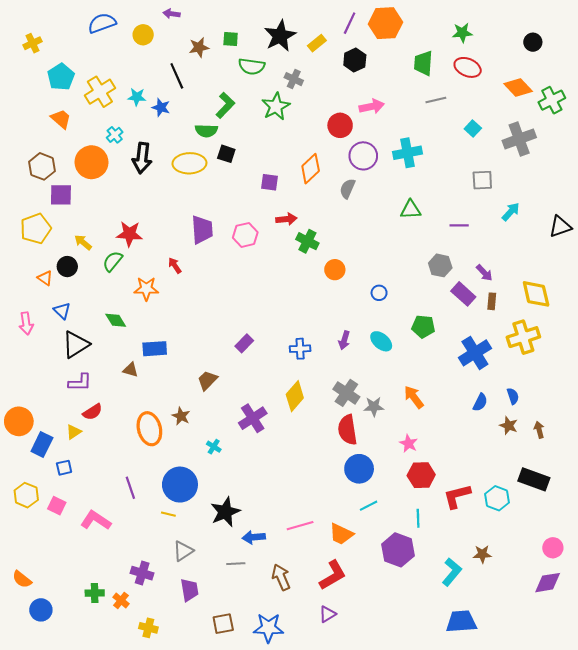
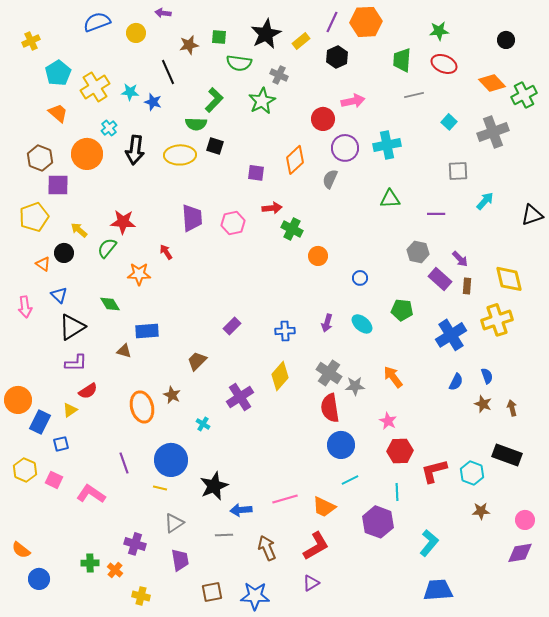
brown star: (482, 554) -> (481, 511), moved

